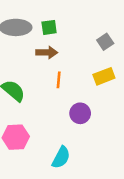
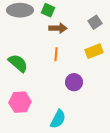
green square: (49, 27) -> (48, 10), turned 32
brown arrow: (47, 52) -> (58, 28), moved

